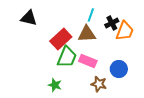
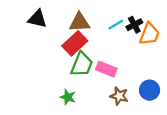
cyan line: (91, 15) -> (116, 25), moved, turned 40
brown triangle: (87, 34) -> (79, 22), moved
blue circle: (119, 69) -> (150, 90), moved

